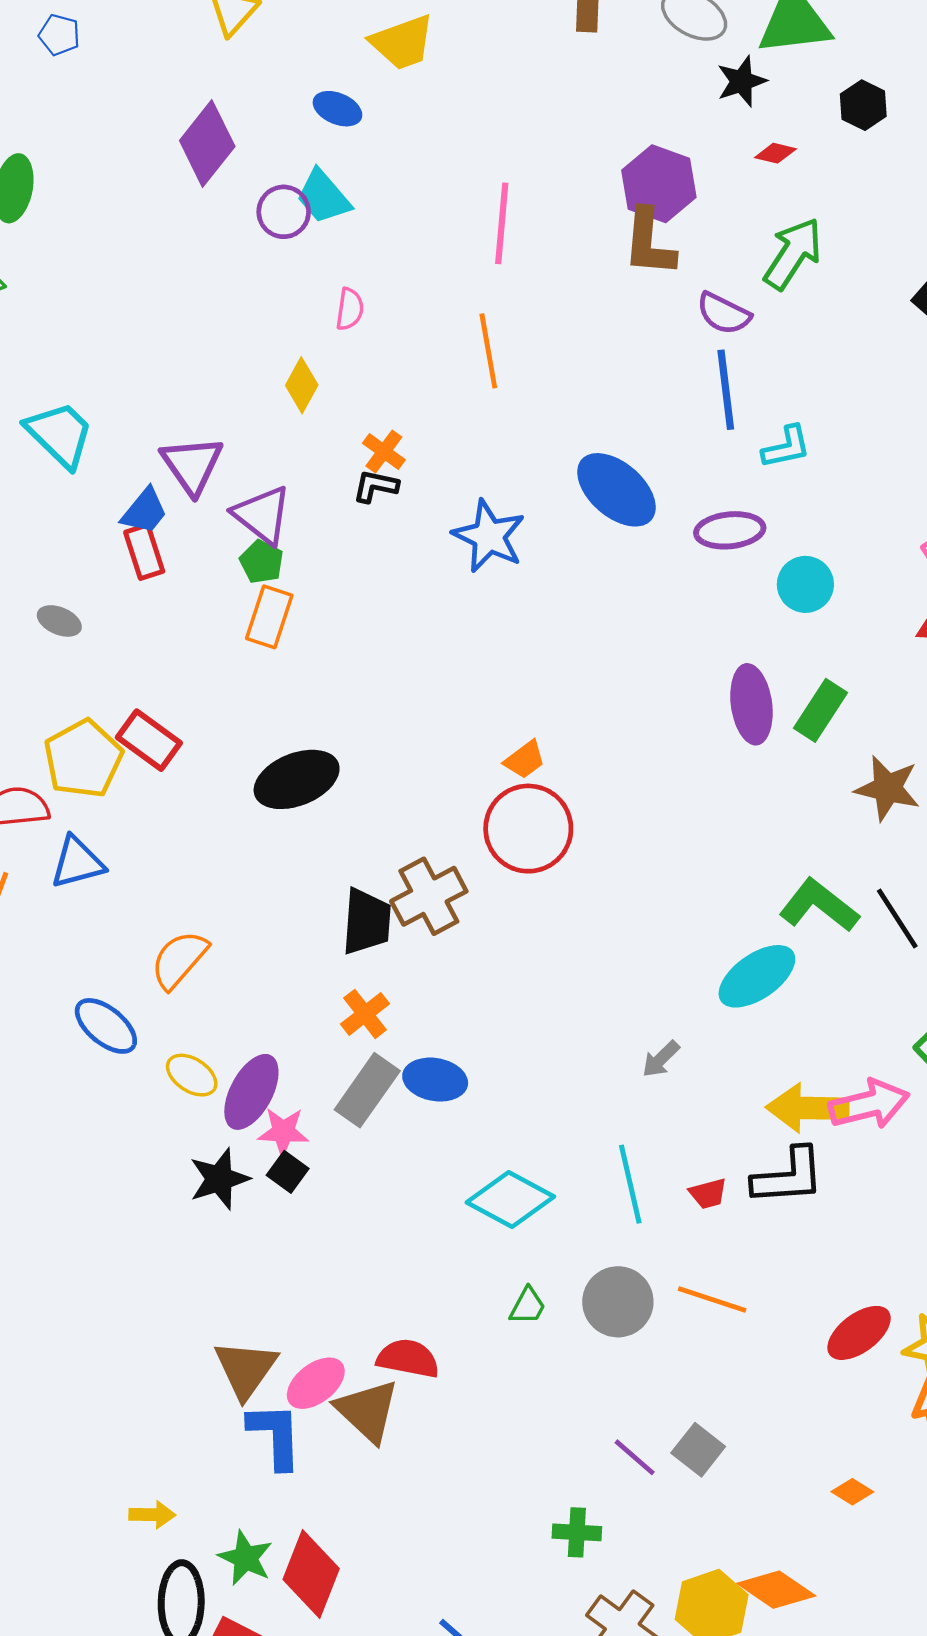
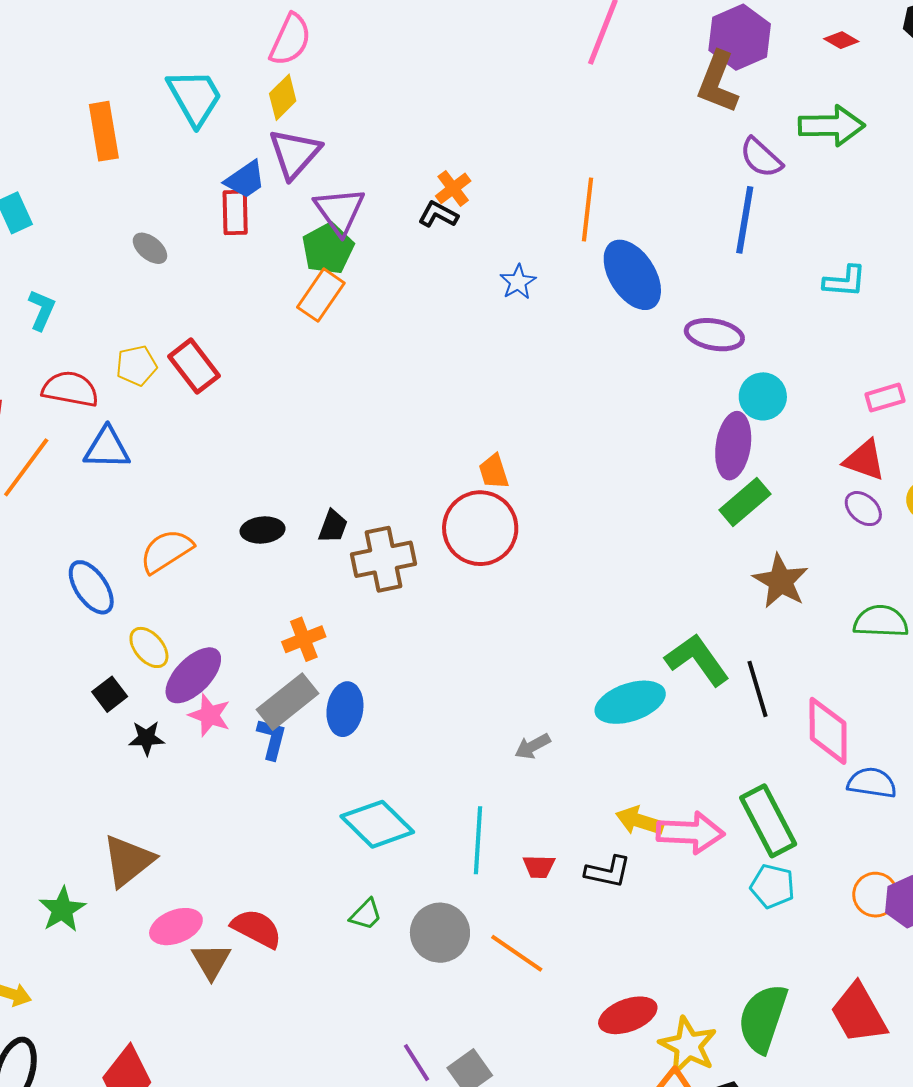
green arrow: (793, 254) -> (832, 126), turned 40
pink semicircle: (350, 309) -> (290, 40), moved, size x1.5
orange line: (488, 351) -> (587, 210), moved
yellow diamond: (302, 385) -> (283, 97), moved
cyan L-shape: (786, 447) -> (845, 281), moved
blue star: (489, 536) -> (518, 282), size x0.6
green pentagon: (262, 562) -> (328, 249), size x1.4
purple ellipse: (751, 704) -> (733, 446), moved
yellow pentagon: (83, 759) -> (136, 366), size x0.6
orange trapezoid: (525, 760) -> (494, 472), turned 93
black ellipse: (297, 779) -> (263, 530), moved, size x0.6
black trapezoid: (367, 922) -> (333, 526), moved, size x0.6
blue ellipse: (435, 1080) -> (345, 709), turned 72
yellow arrow: (807, 1108) -> (640, 821), size x0.7
black square: (288, 1172) -> (110, 694), moved
black L-shape: (788, 1176) -> (608, 872), size x0.7
black star: (219, 1179) -> (147, 738), size x0.7
brown triangle: (246, 1369) -> (128, 861), moved
brown triangle: (367, 1411) -> (211, 961), size x0.7
blue L-shape: (275, 1435) -> (272, 739), moved, size x0.7
green star: (246, 1558) -> (62, 910), moved

